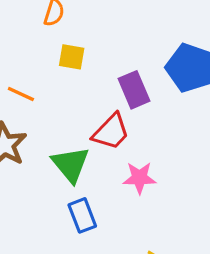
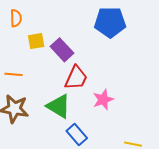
purple rectangle: (134, 90) -> (62, 50), moved

